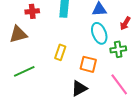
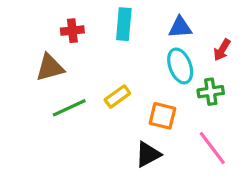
yellow rectangle: (60, 52) -> (117, 97), turned 35
green line: (24, 71) -> (69, 108), moved

